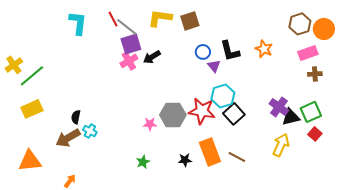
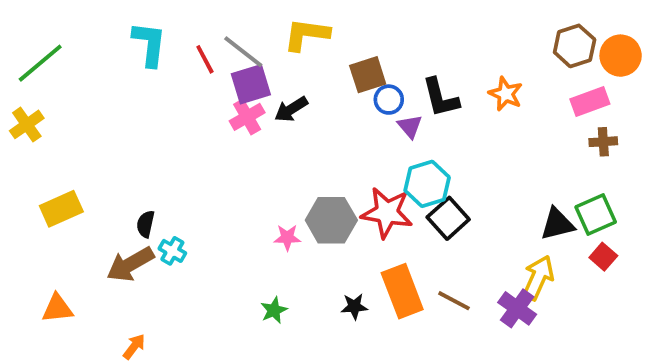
red line: (113, 19) -> (205, 59), moved
brown square: (190, 21) -> (368, 75), moved
green line: (32, 76) -> (40, 63), moved
purple cross: (279, 107) -> (517, 308), moved
orange triangle: (30, 161) -> (57, 308), size x0.7

